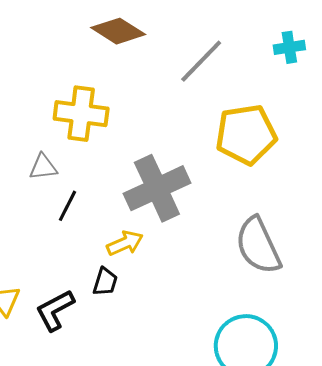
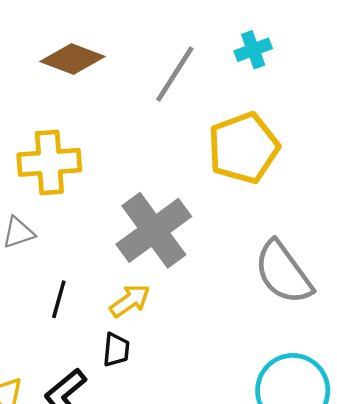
cyan cross: (289, 47) -> (253, 50), moved
black line: (67, 206) -> (59, 299), moved

